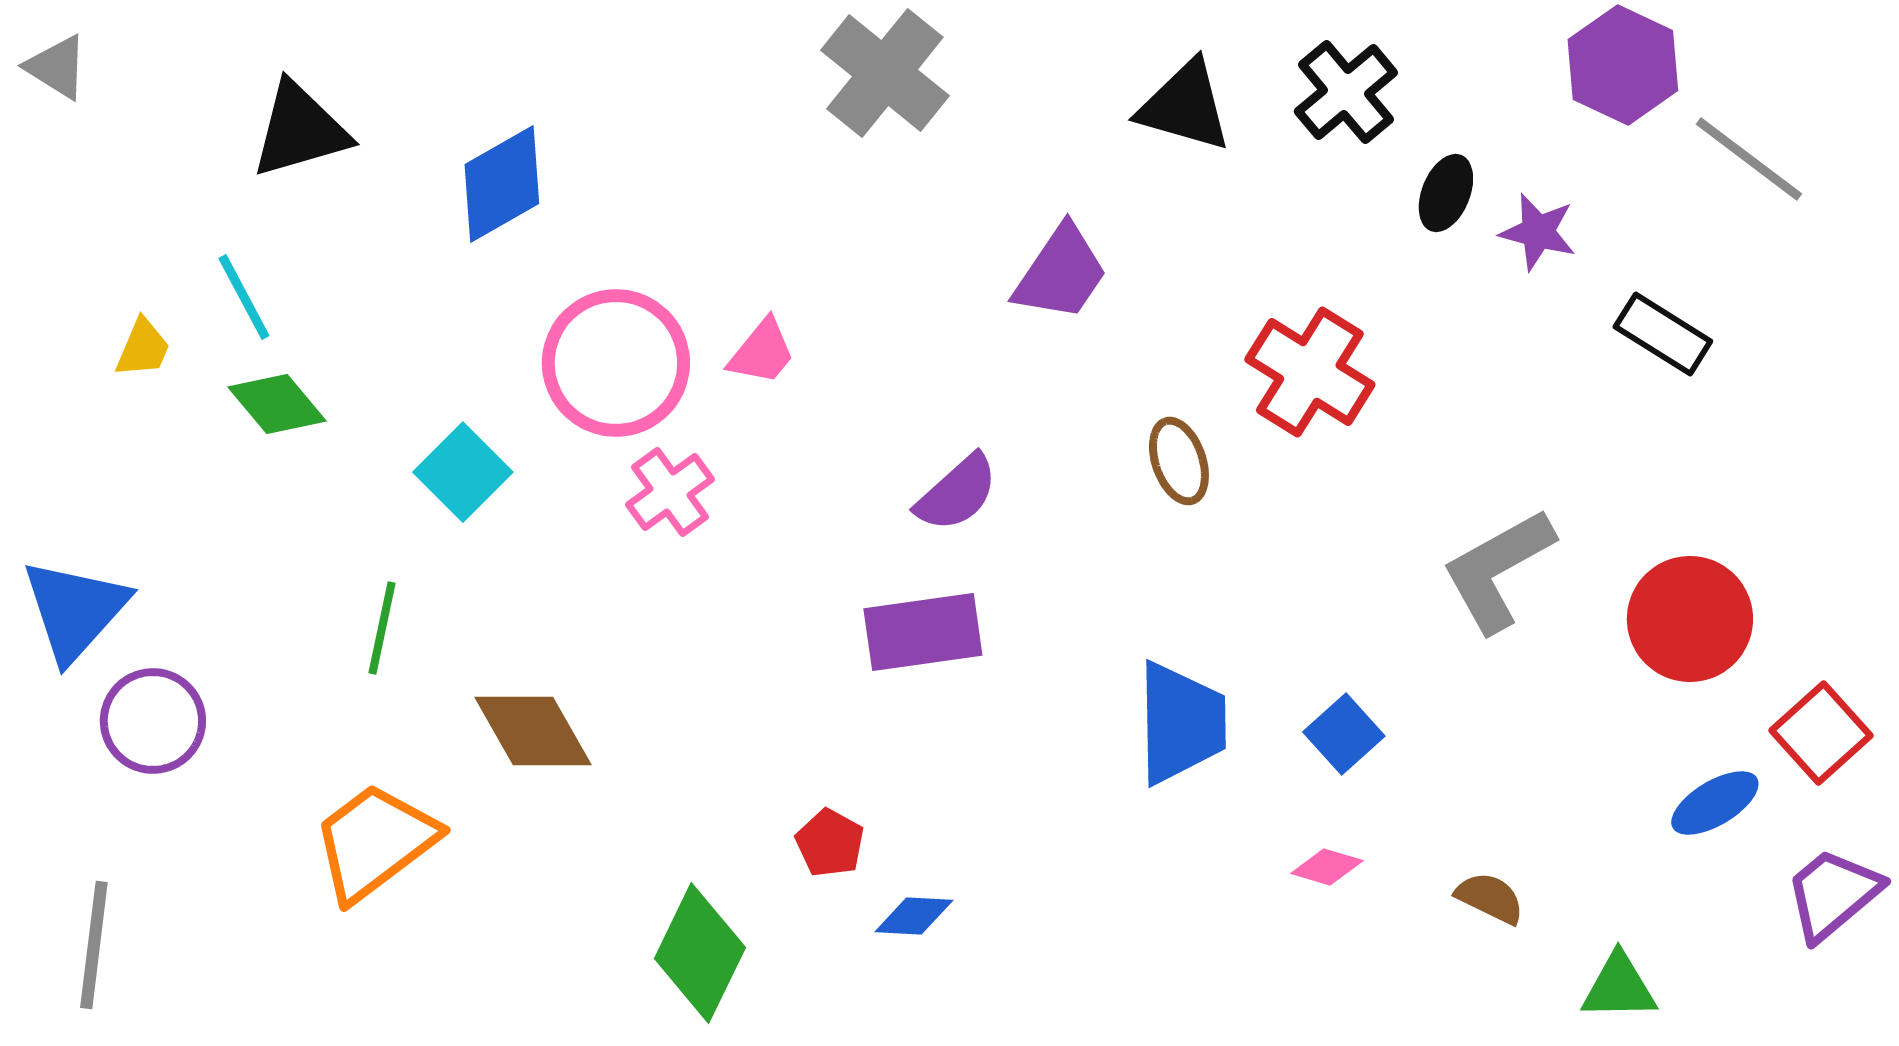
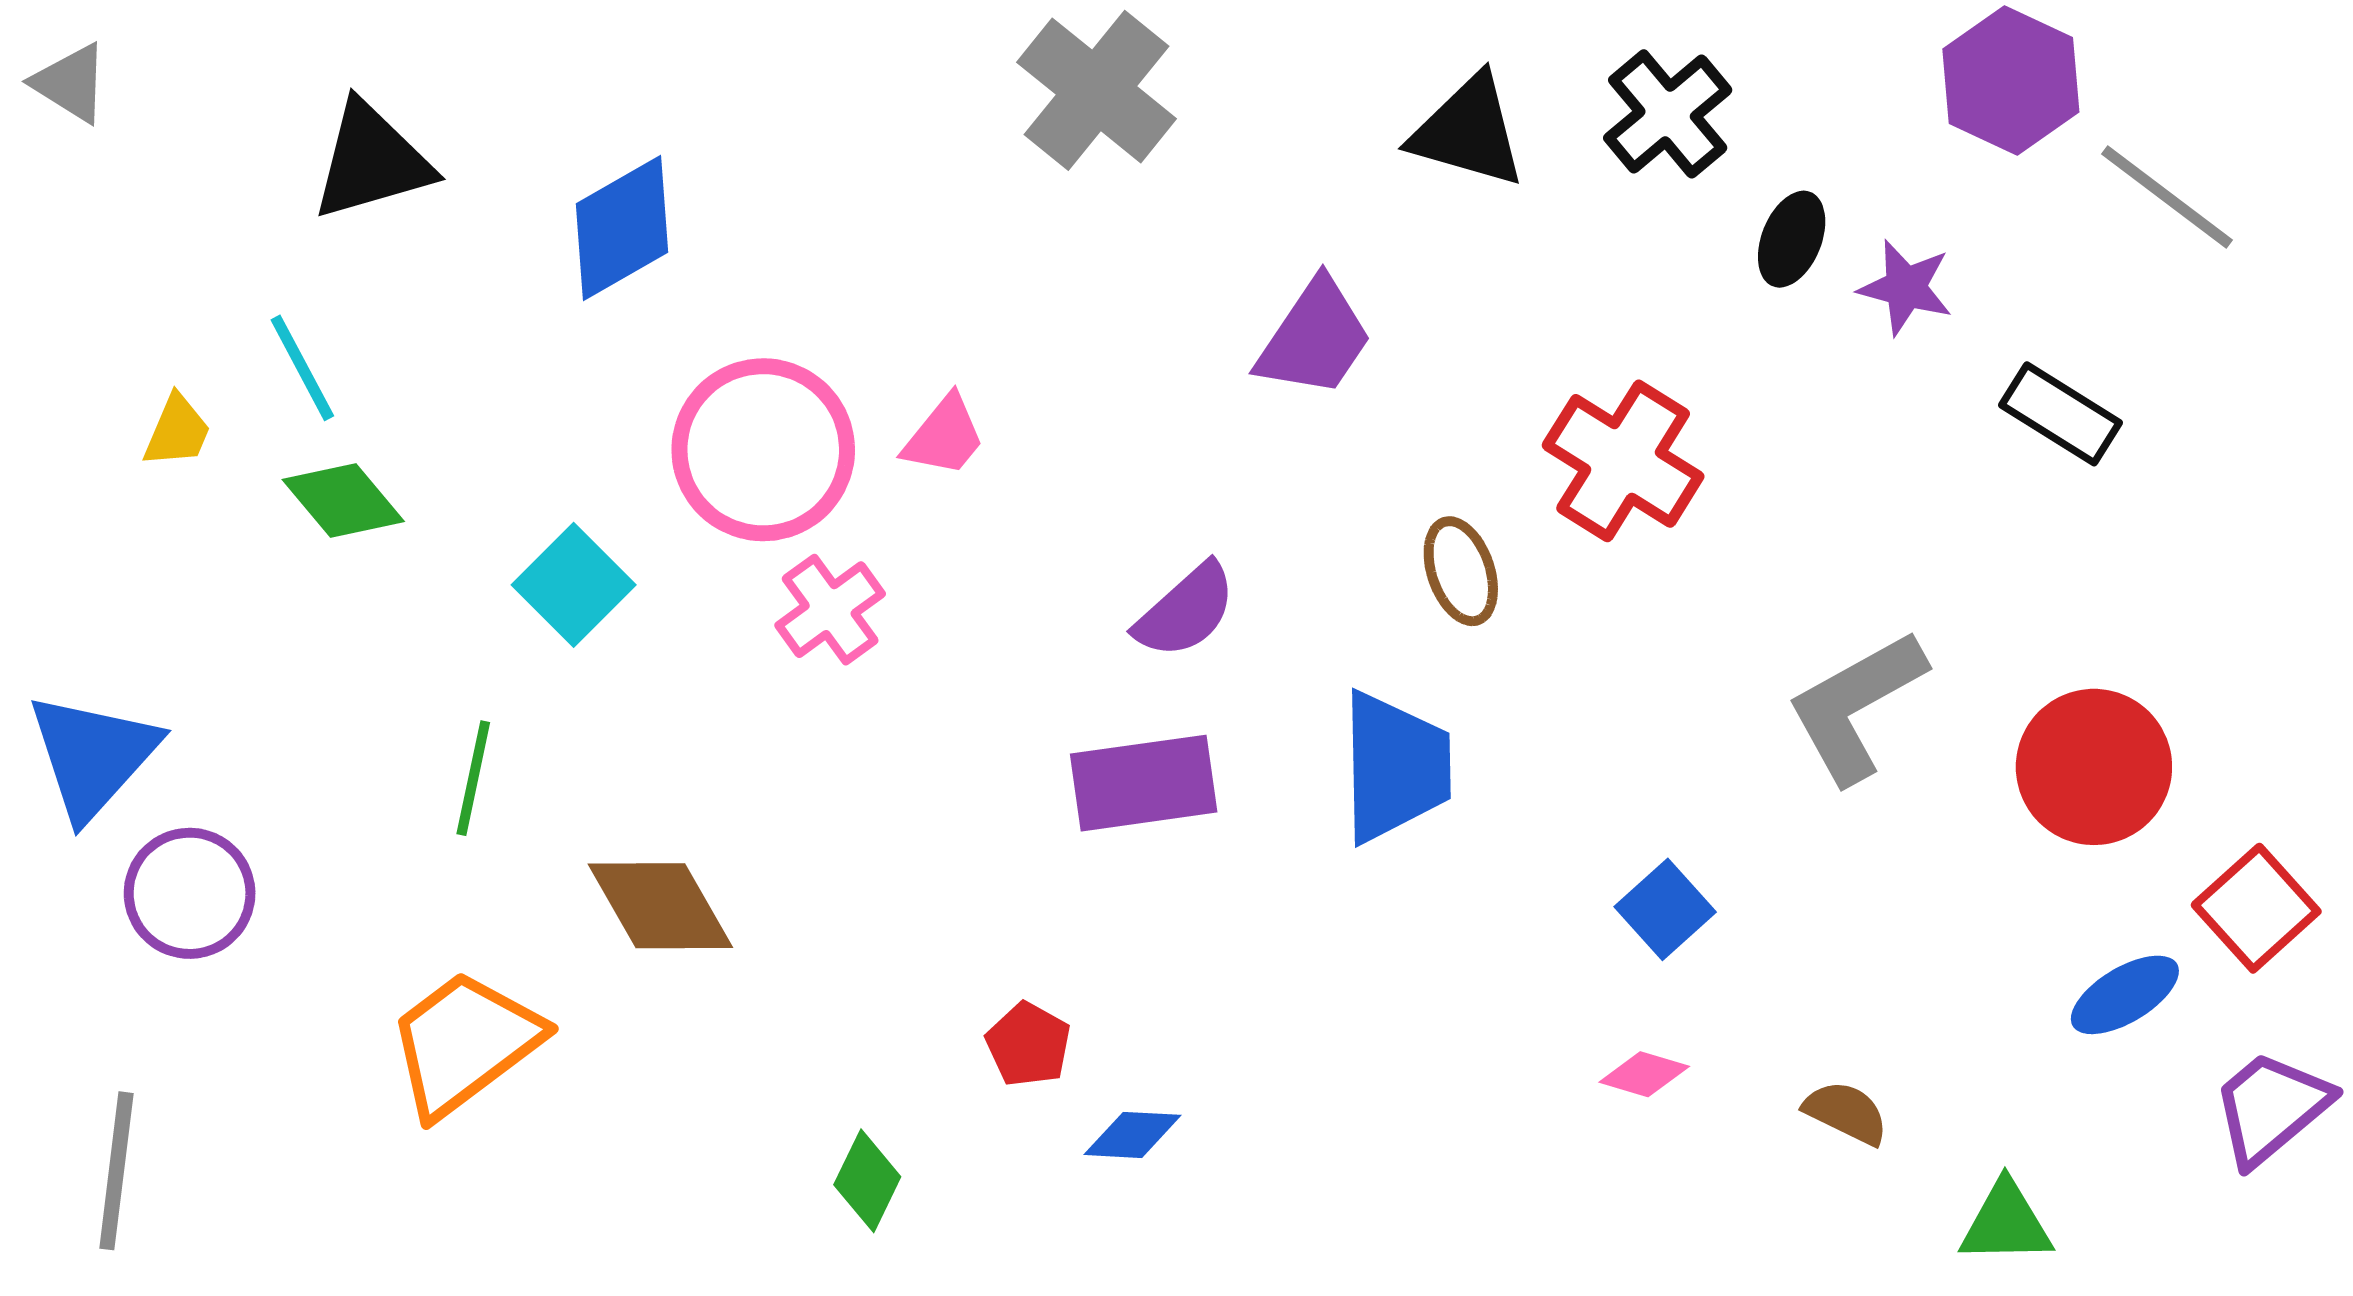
blue trapezoid: (1181, 723) -> (1395, 767), moved
green diamond: (700, 953) -> (867, 1181), size x0.6

